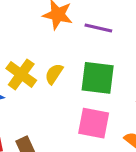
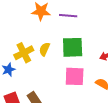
yellow cross: (21, 74) -> (24, 53), turned 36

